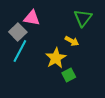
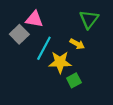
cyan line: (20, 51) -> (44, 48), moved
yellow star: (56, 58) -> (60, 62), turned 30

